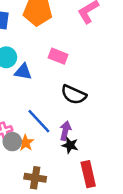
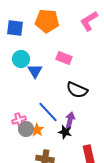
blue triangle: (23, 72) -> (35, 71), turned 49
black star: (70, 145) -> (65, 132), moved

